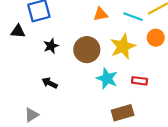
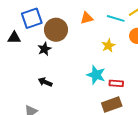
yellow star: (123, 46) -> (108, 46), size x0.6
brown circle: (87, 50) -> (56, 30), moved
red rectangle: (139, 81) -> (116, 83), moved

